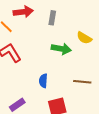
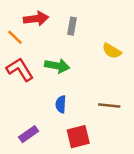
green arrow: (61, 49) -> (57, 66), moved

